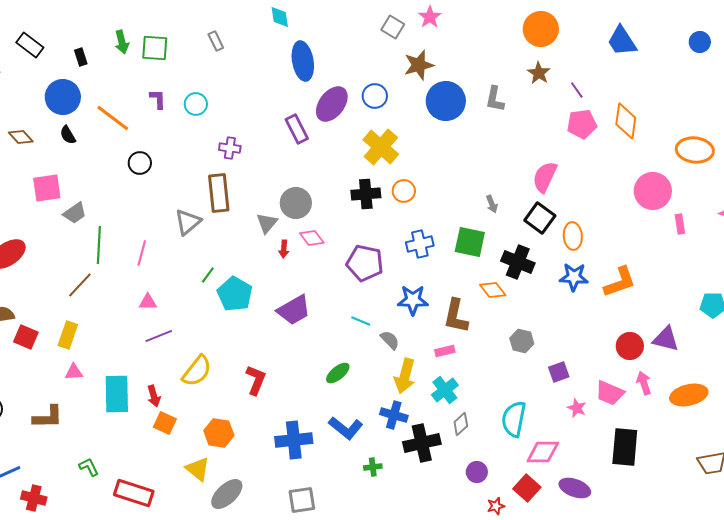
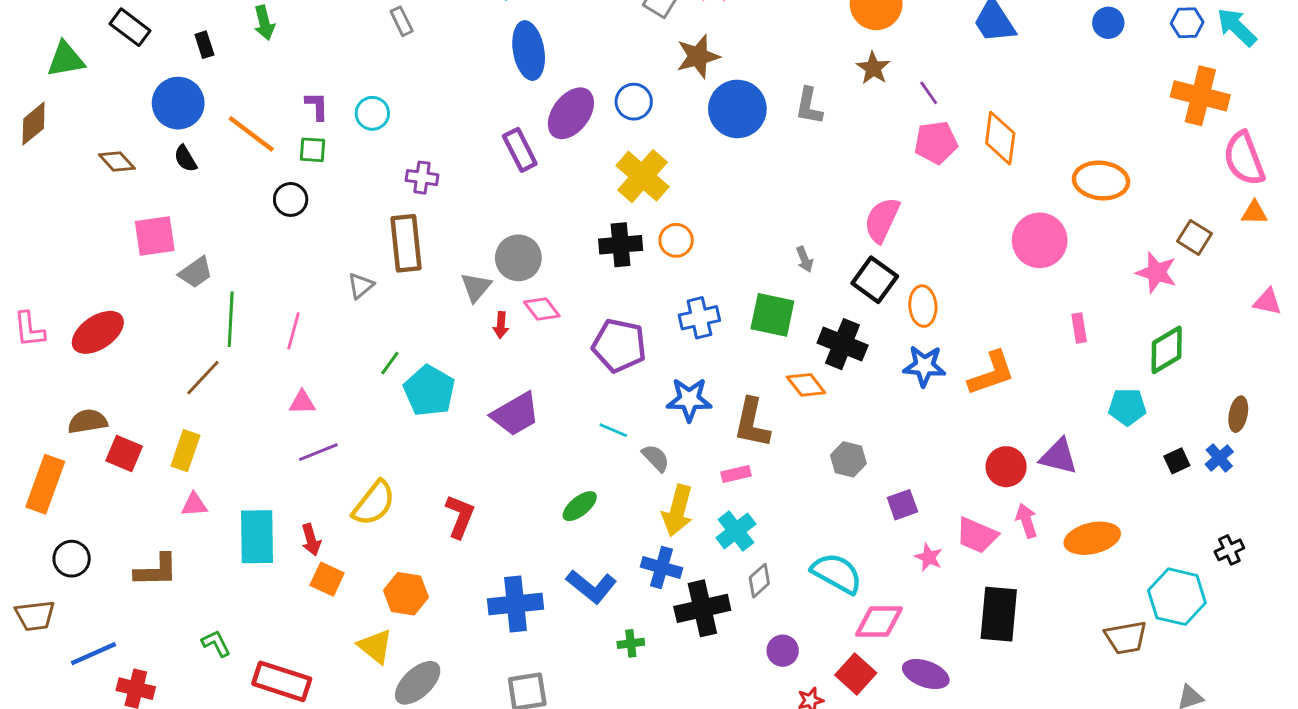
green square: (155, 48) -> (312, 150), moved, size x0.7
gray triangle: (188, 222) -> (361, 286), size x0.7
pink rectangle: (680, 224) -> (1079, 328), moved
cyan semicircle: (514, 419) -> (837, 573), turned 108

